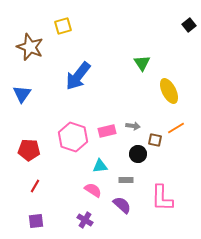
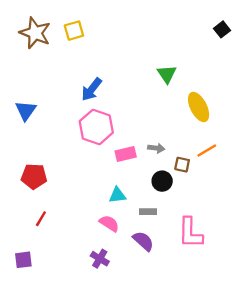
brown star: (30, 47) -> (35, 33), moved
blue arrow: (78, 76) -> (92, 89), size x0.7
pink hexagon: (73, 137) -> (96, 127), moved
purple square: (36, 221) -> (23, 260), moved

